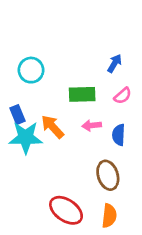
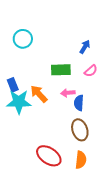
cyan circle: (31, 70) -> (23, 39), moved
blue semicircle: (119, 135) -> (79, 103), moved

